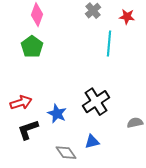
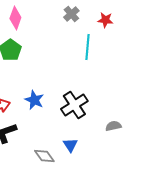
blue star: (57, 114) -> (34, 100), moved
blue triangle: (92, 142) -> (70, 145), turned -49

